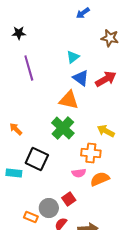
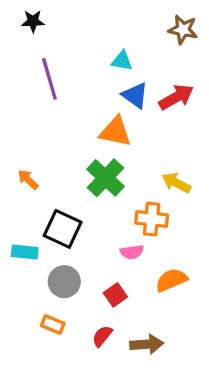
cyan triangle: (73, 57) -> (122, 61), turned 48
orange semicircle: (100, 179) -> (171, 280), moved
gray circle: (49, 208) -> (64, 282), moved

